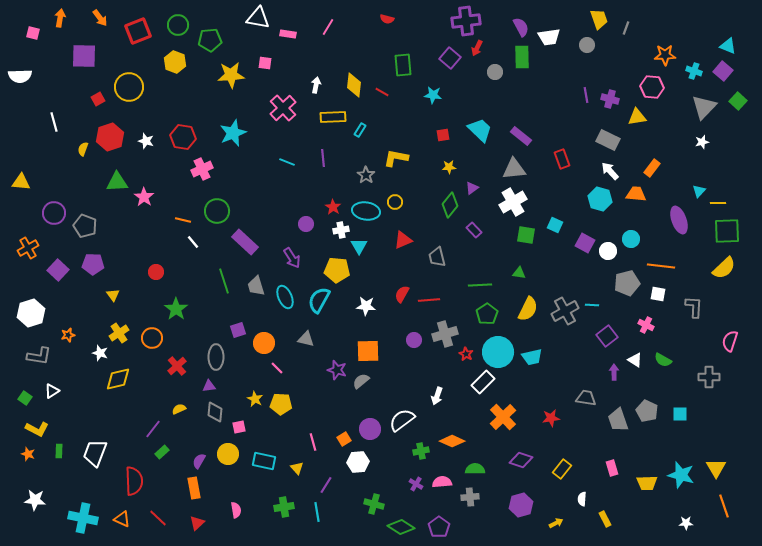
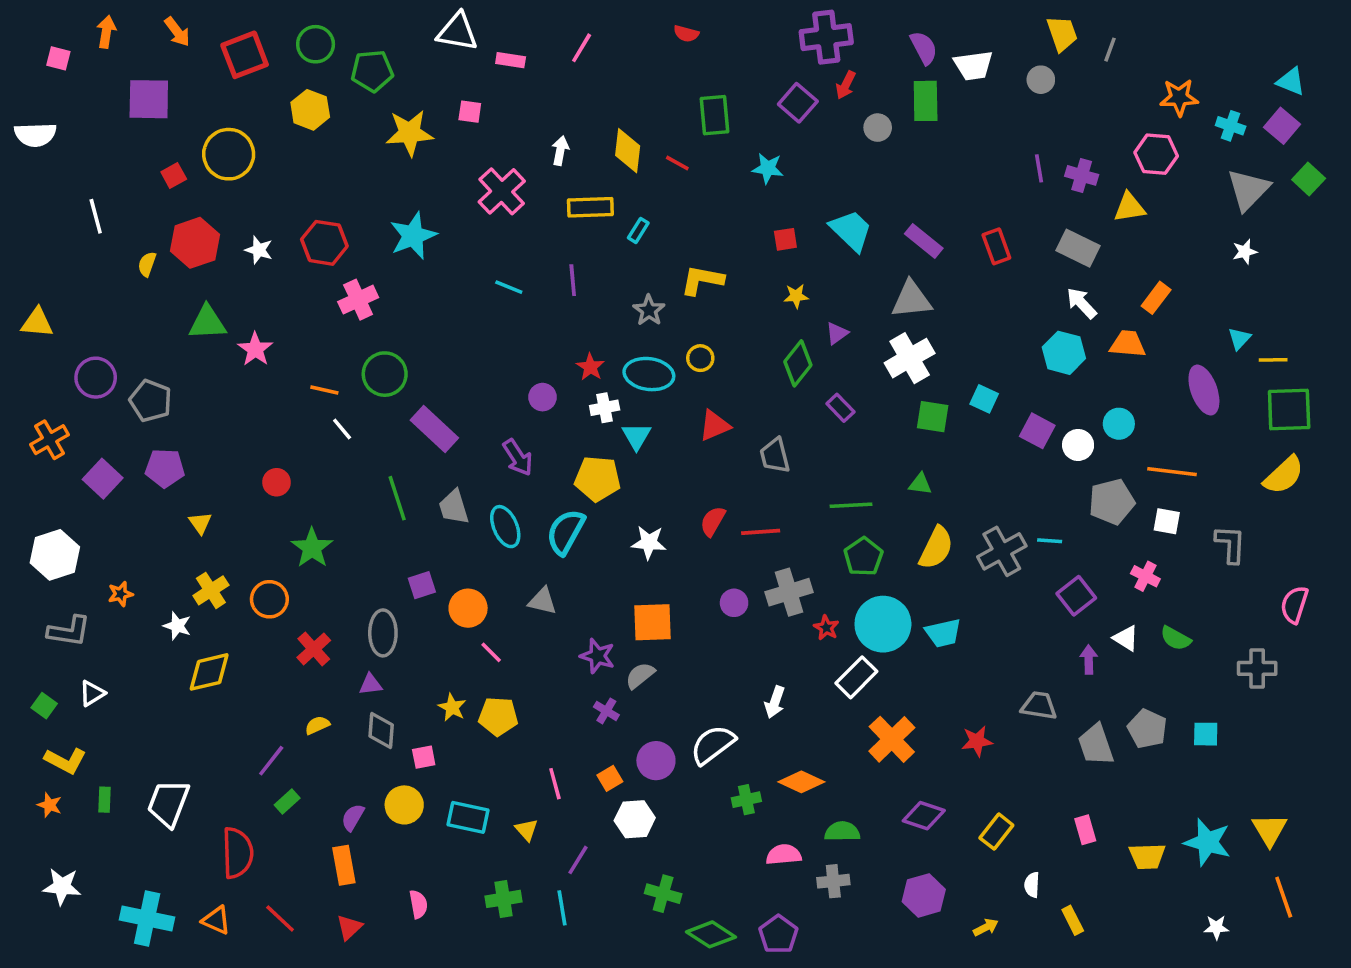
red rectangle: (562, 159) -> (996, 246), moved
purple cross: (416, 484) -> (606, 711), moved

